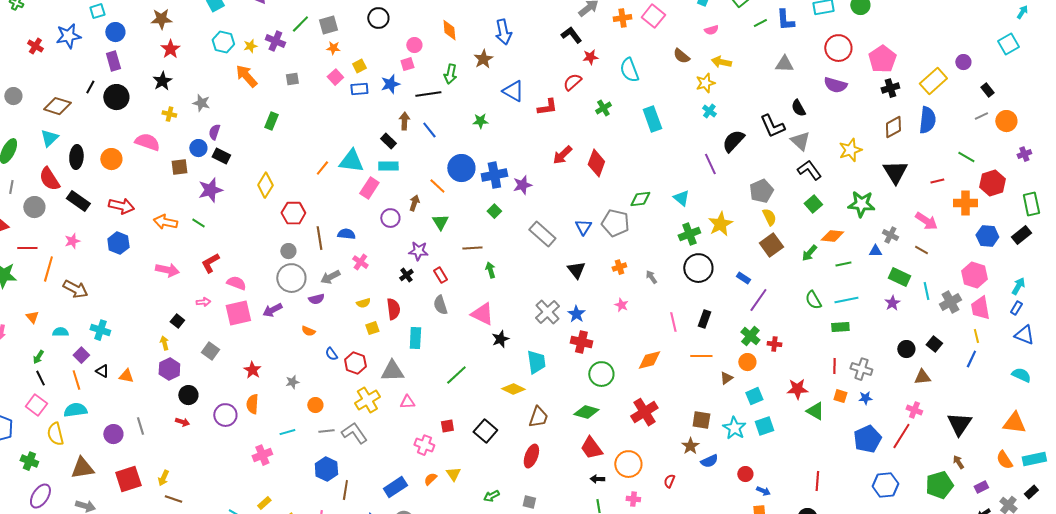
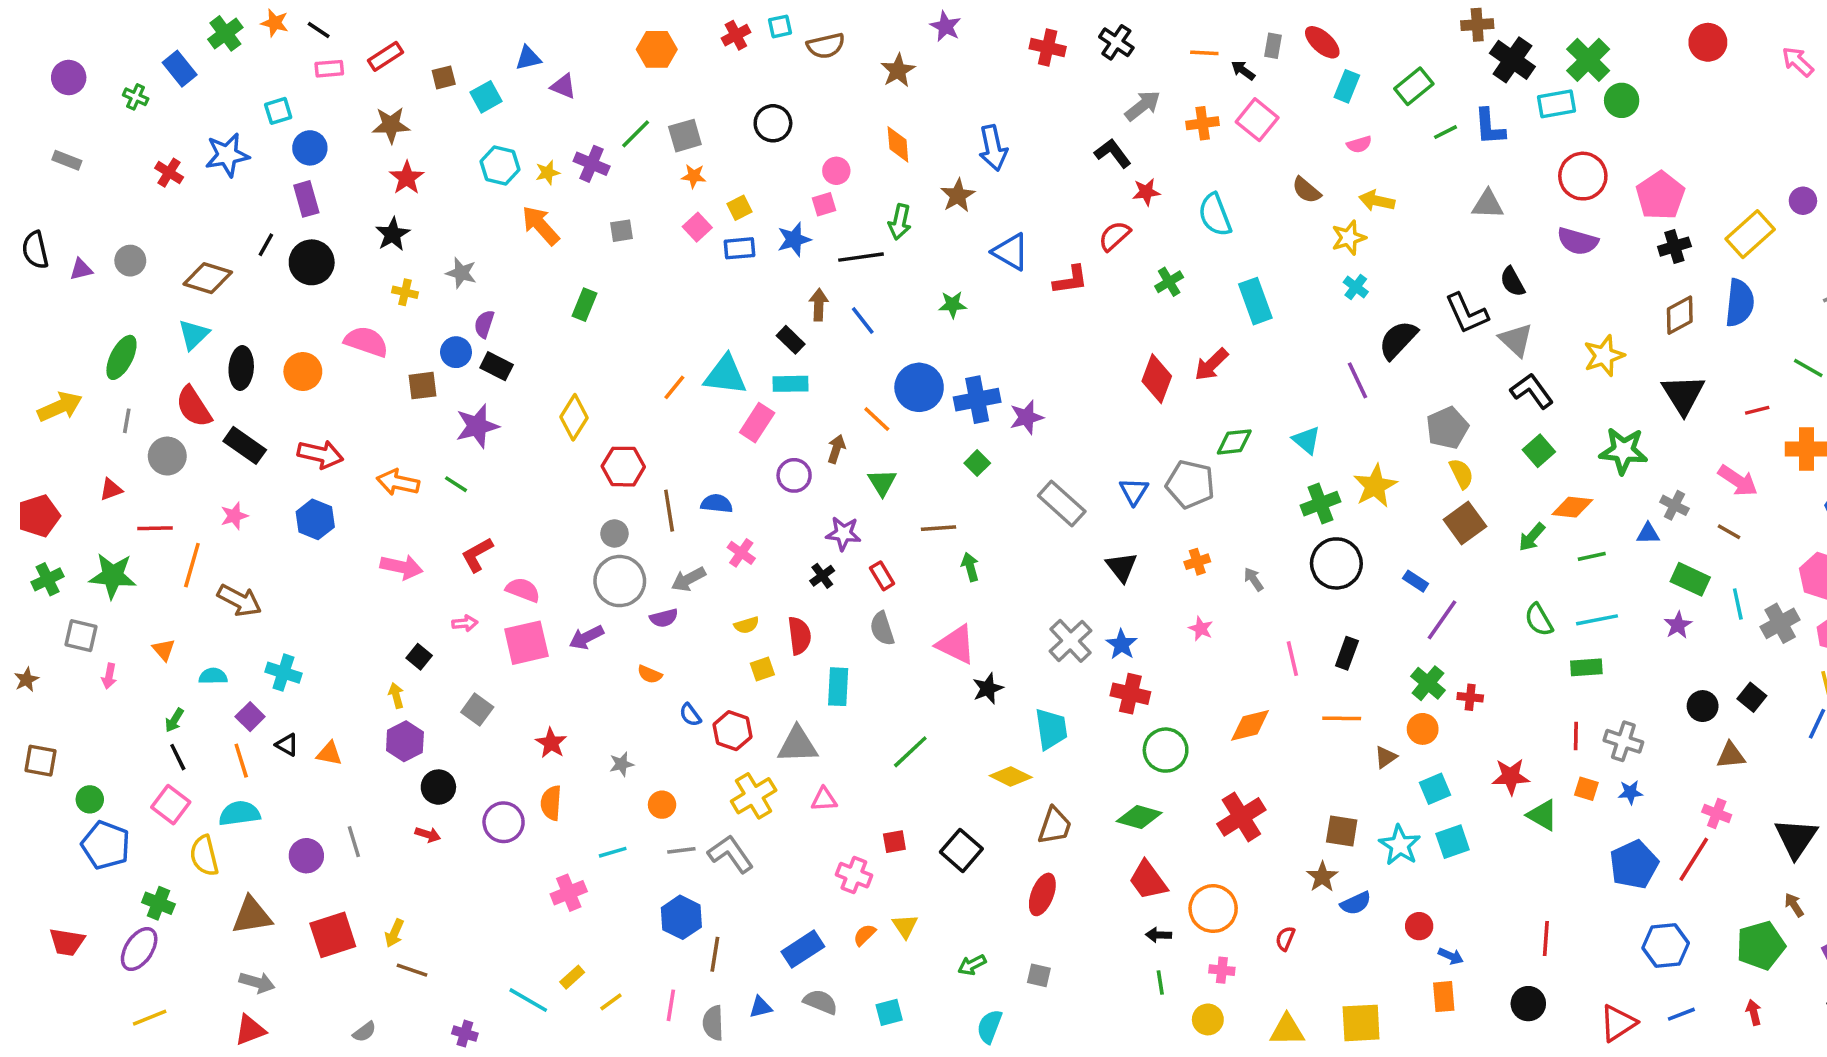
red arrow: (562, 155) -> (1211, 364), moved
purple ellipse: (40, 496) -> (139, 949), moved

